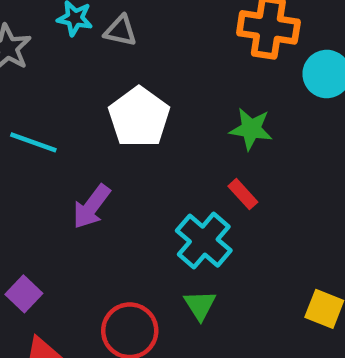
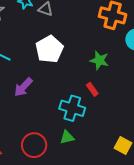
cyan cross: (204, 241) -> (72, 108), turned -30
green triangle: (200, 305) -> (67, 137), turned 42

